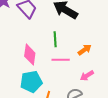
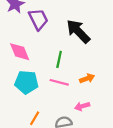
pink diamond: (30, 55) -> (20, 52), moved, turned -45
cyan pentagon: (31, 82) -> (26, 82), moved

